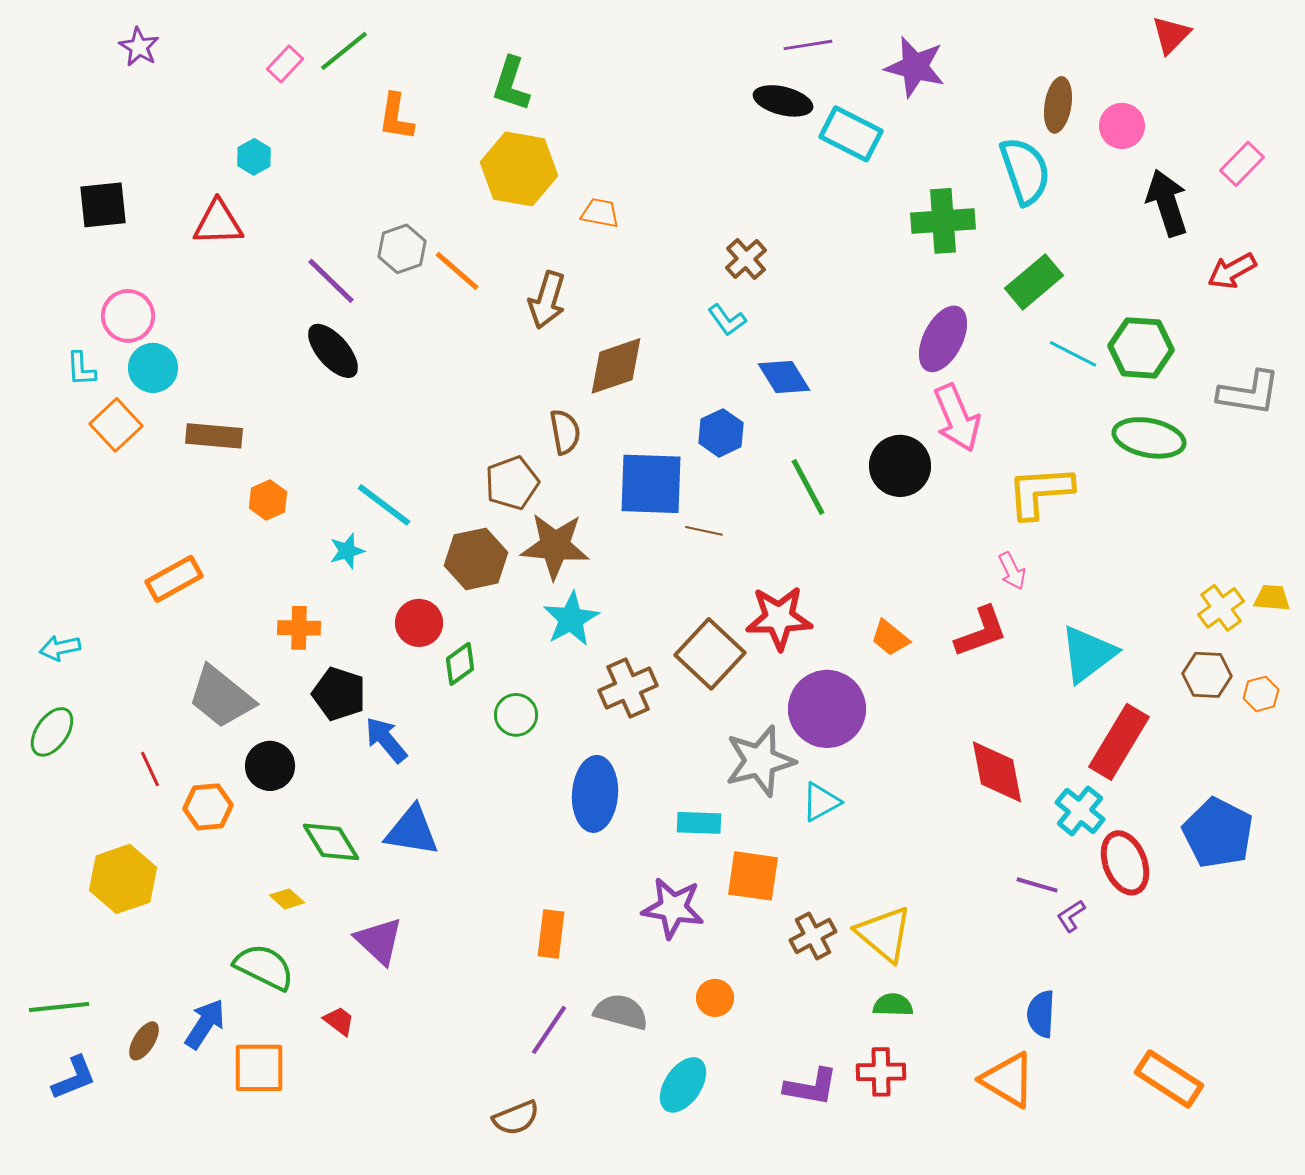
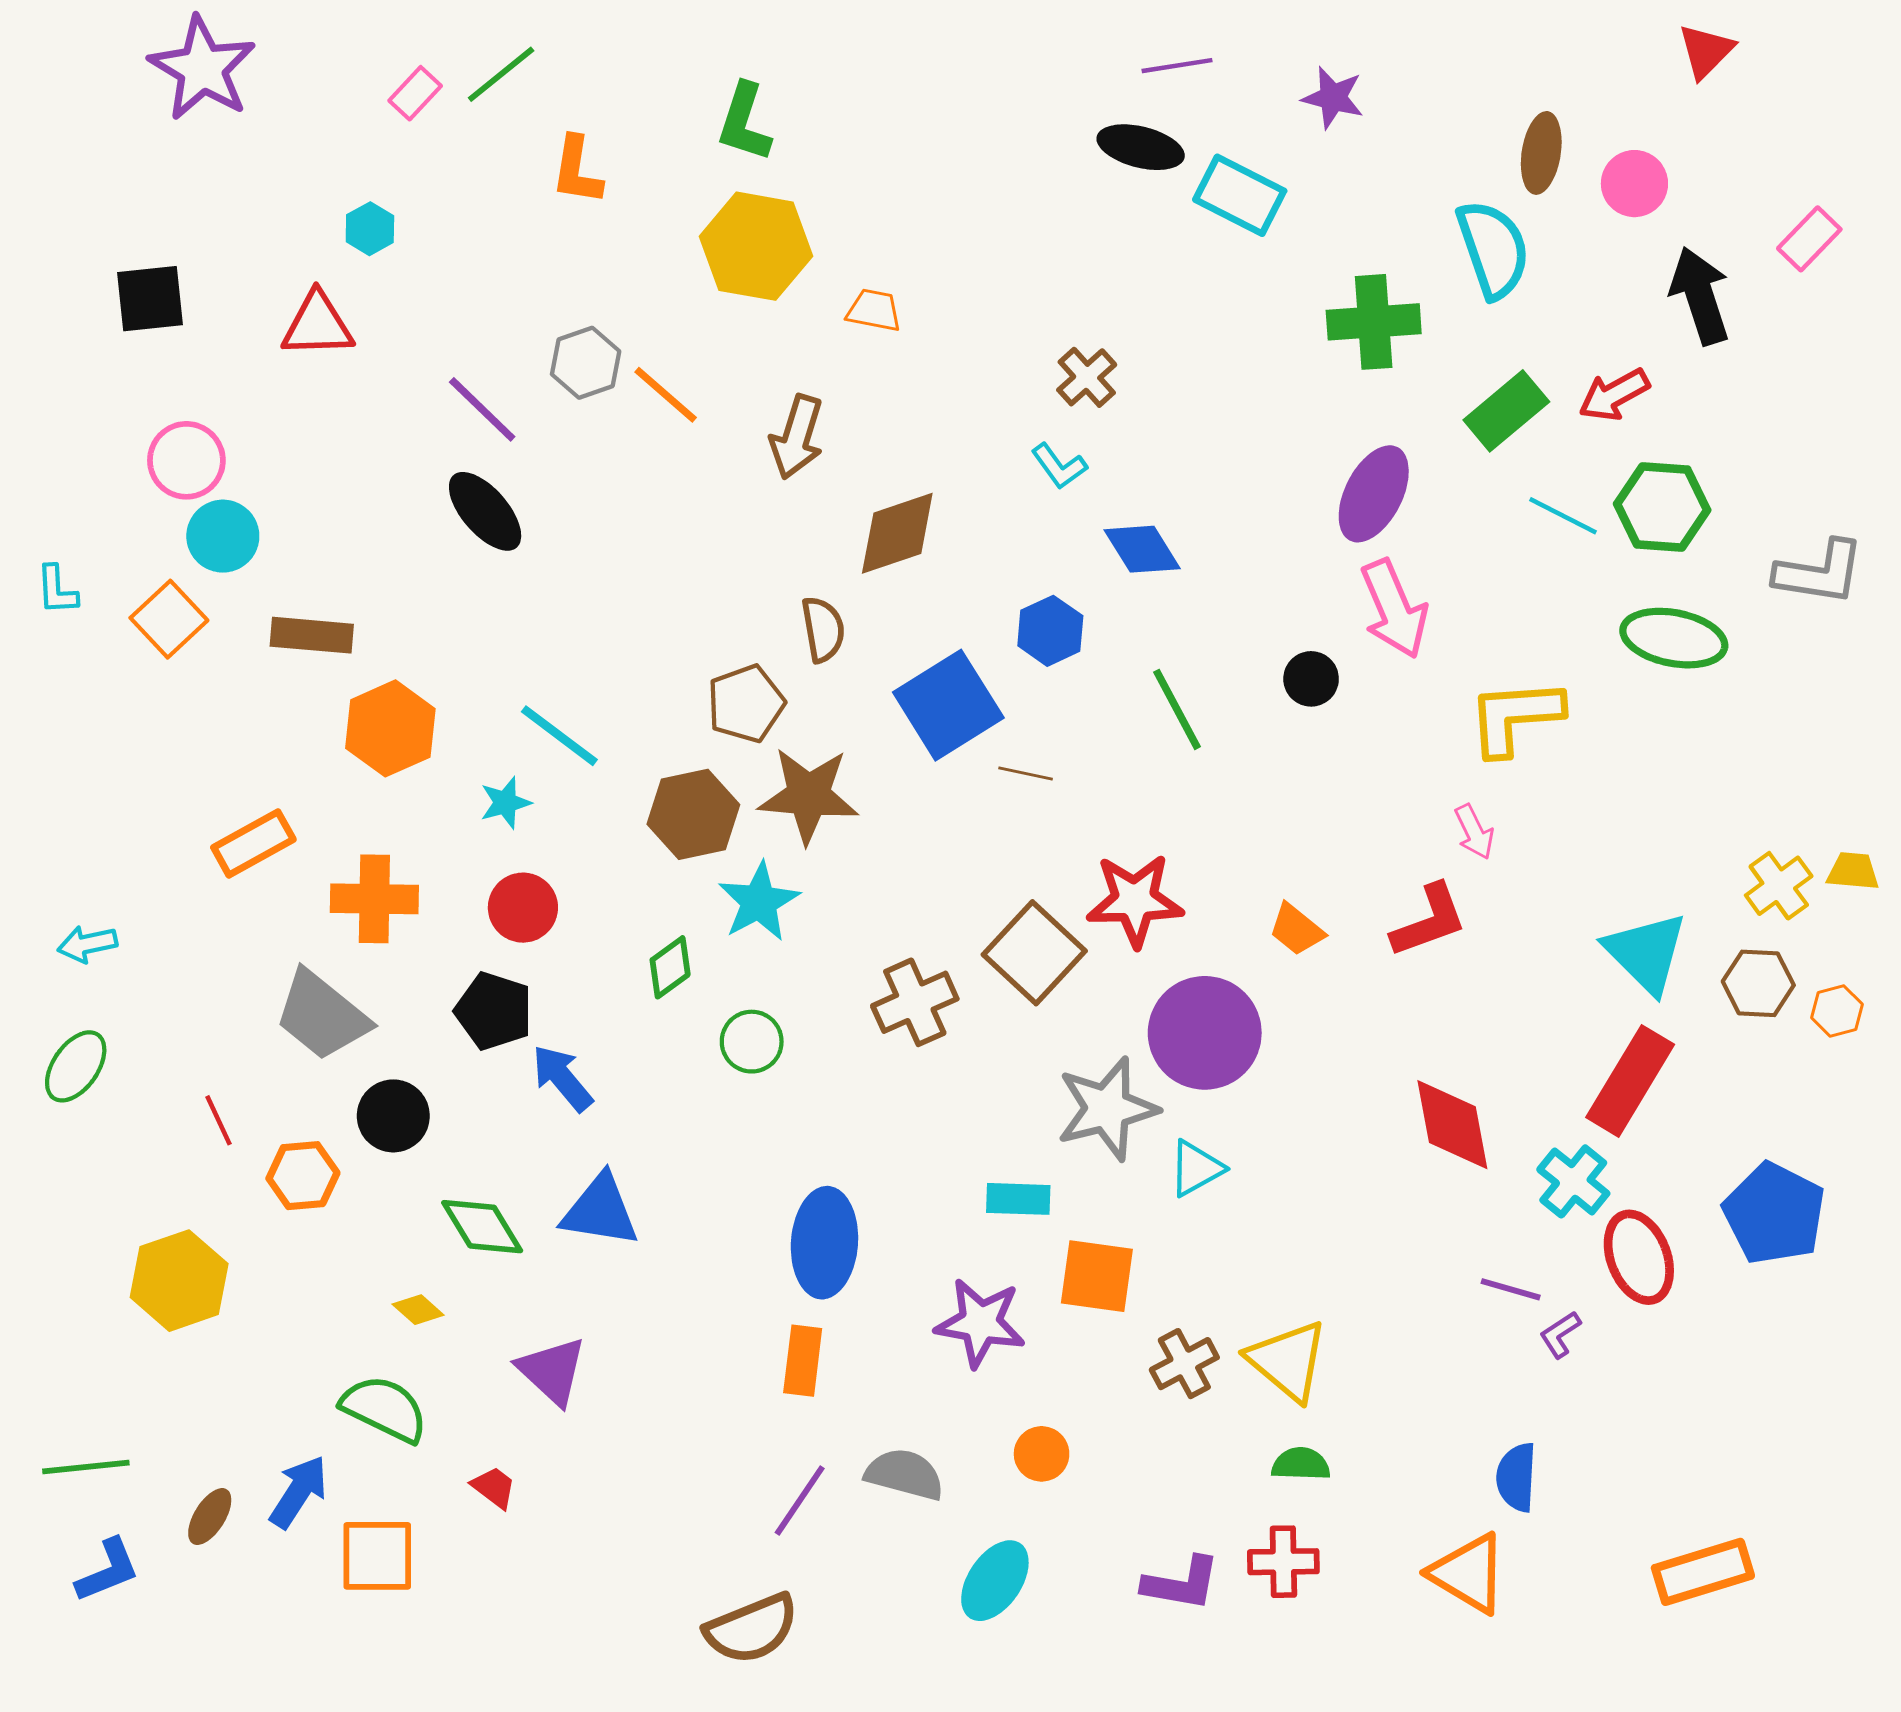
purple star: (139, 47) -> (202, 68), size x1.8
purple star: (915, 67) -> (1333, 98), size x0.7
red arrow: (1232, 271) -> (1614, 395), moved
cyan L-shape: (81, 369) -> (57, 590), moved
black circle: (900, 466) -> (1311, 679), size x0.6
blue square: (651, 484) -> (948, 705), turned -34
orange hexagon: (268, 500) -> (390, 728), size x1.6
cyan star: (571, 619) -> (759, 902), moved
red circle: (419, 623) -> (523, 908), moved
orange cross: (299, 628) -> (374, 899), moved, size x1.4
cyan triangle: (1088, 654) -> (1646, 953), moved, turned -38
blue ellipse: (595, 794) -> (824, 1243), moved
orange rectangle: (1169, 1079) -> (1703, 1572), turned -50
brown semicircle: (516, 1118) -> (752, 1629), size x1.4

